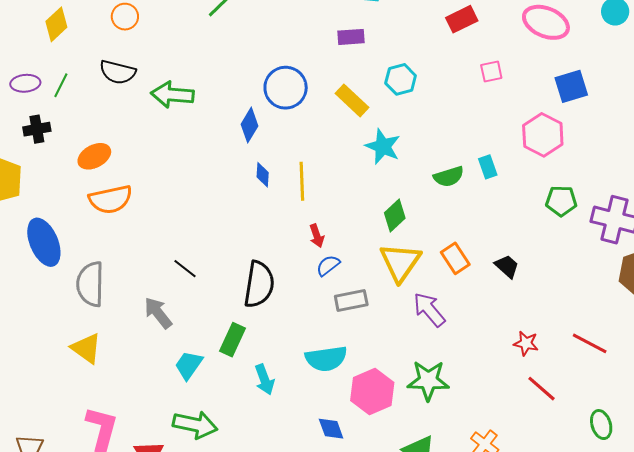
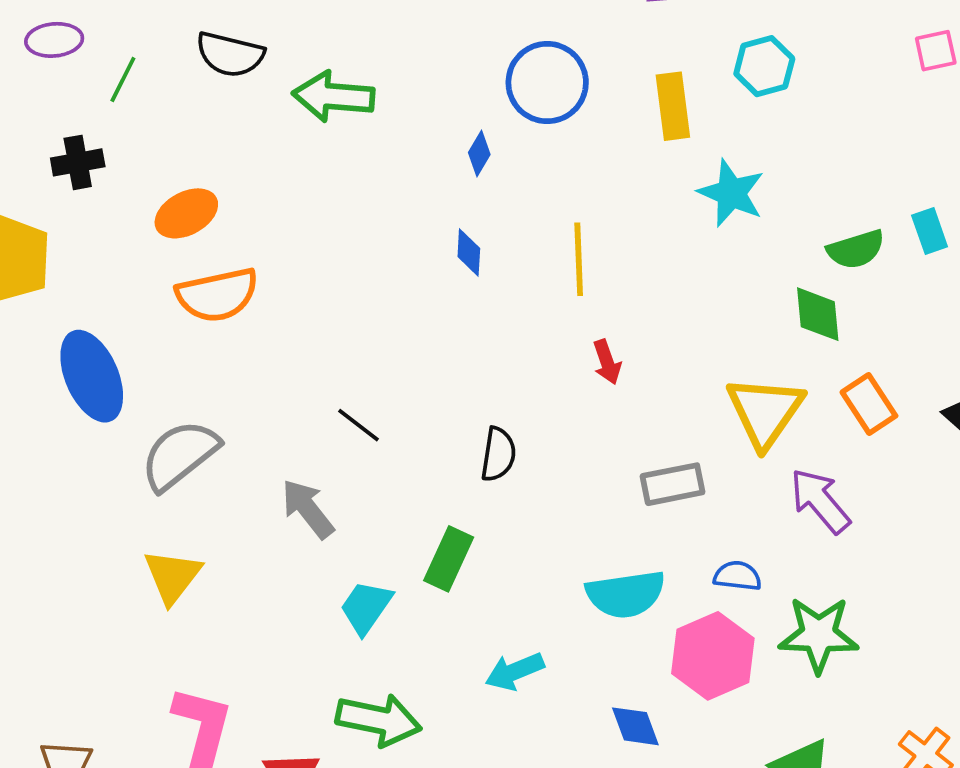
purple ellipse: (25, 83) -> (54, 40), moved
yellow rectangle: (352, 100) -> (673, 106), turned 40
blue diamond: (249, 125) -> (479, 154), size x0.7
blue diamond: (263, 175) -> (469, 252), moved
green diamond: (395, 216) -> (818, 314), moved, turned -52
blue semicircle: (328, 265) -> (737, 576), moved, turned 45
gray semicircle: (90, 284) -> (180, 455), turned 51
black semicircle: (259, 284) -> (498, 454), size x0.6
yellow triangle: (86, 348) -> (172, 576), turned 32
cyan arrow: (264, 380) -> (515, 671), moved, turned 88

